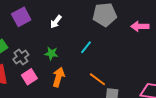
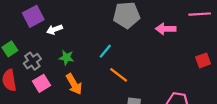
white arrow: (56, 22) -> (54, 30), moved, turned 32
orange arrow: (58, 77) -> (74, 84), turned 132
orange line: (97, 79) -> (119, 75), moved

